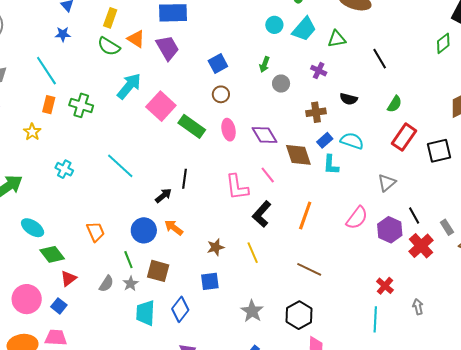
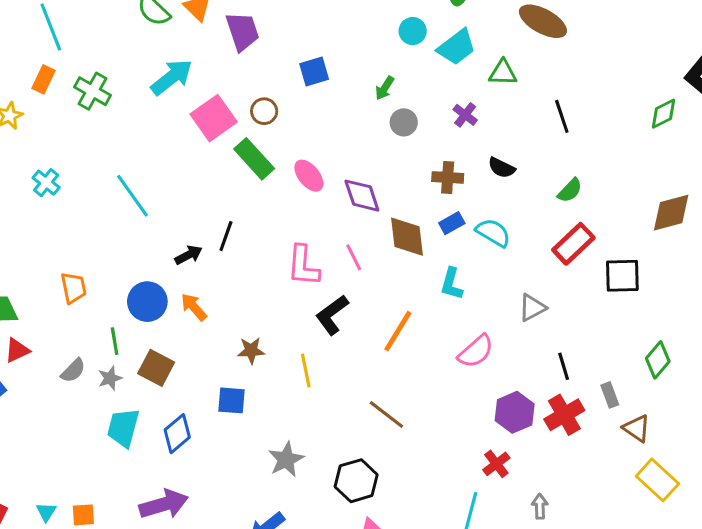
brown circle: (221, 94) -> (264, 111), moved
pink ellipse: (229, 130) -> (309, 176), turned -40
cyan L-shape: (331, 165) -> (452, 284), moved
purple hexagon: (390, 230) -> (515, 412), moved

